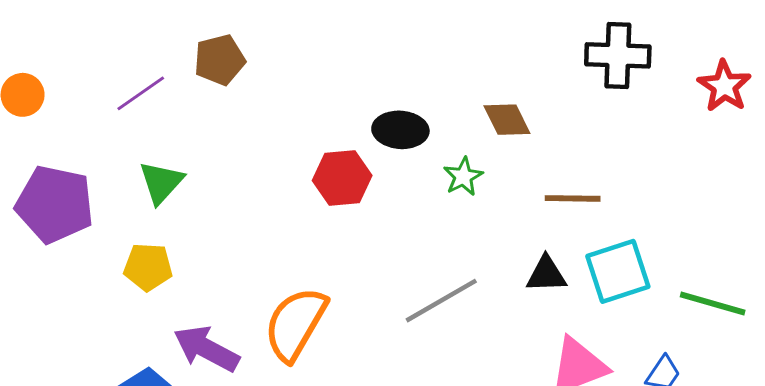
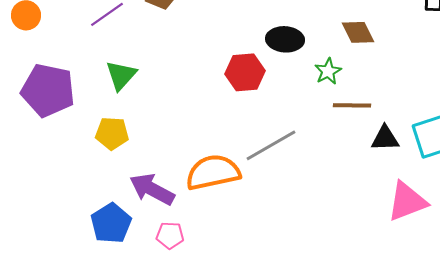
brown line: (573, 198) -> (352, 105), moved
gray line: (441, 301) -> (271, 145), moved
orange semicircle: (295, 324) -> (213, 172), turned 48

